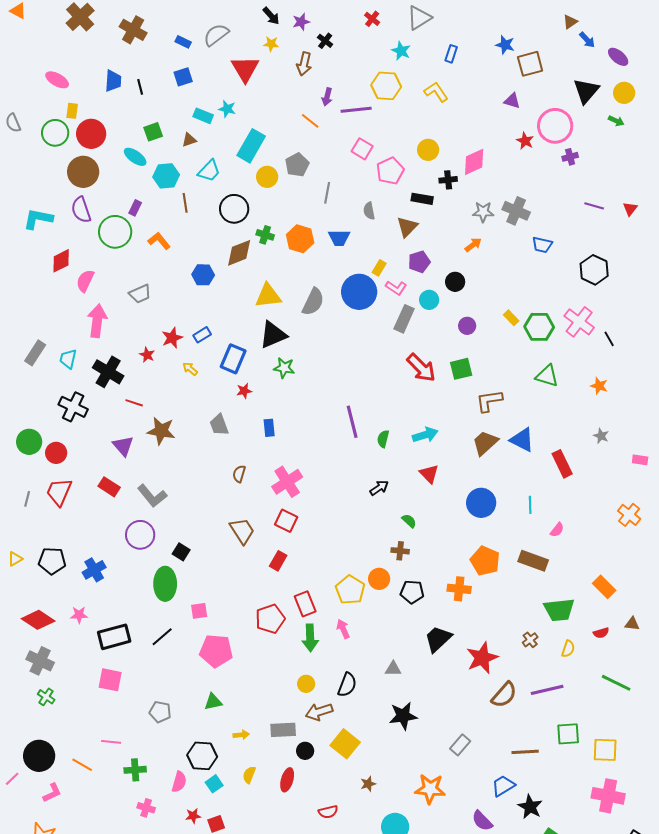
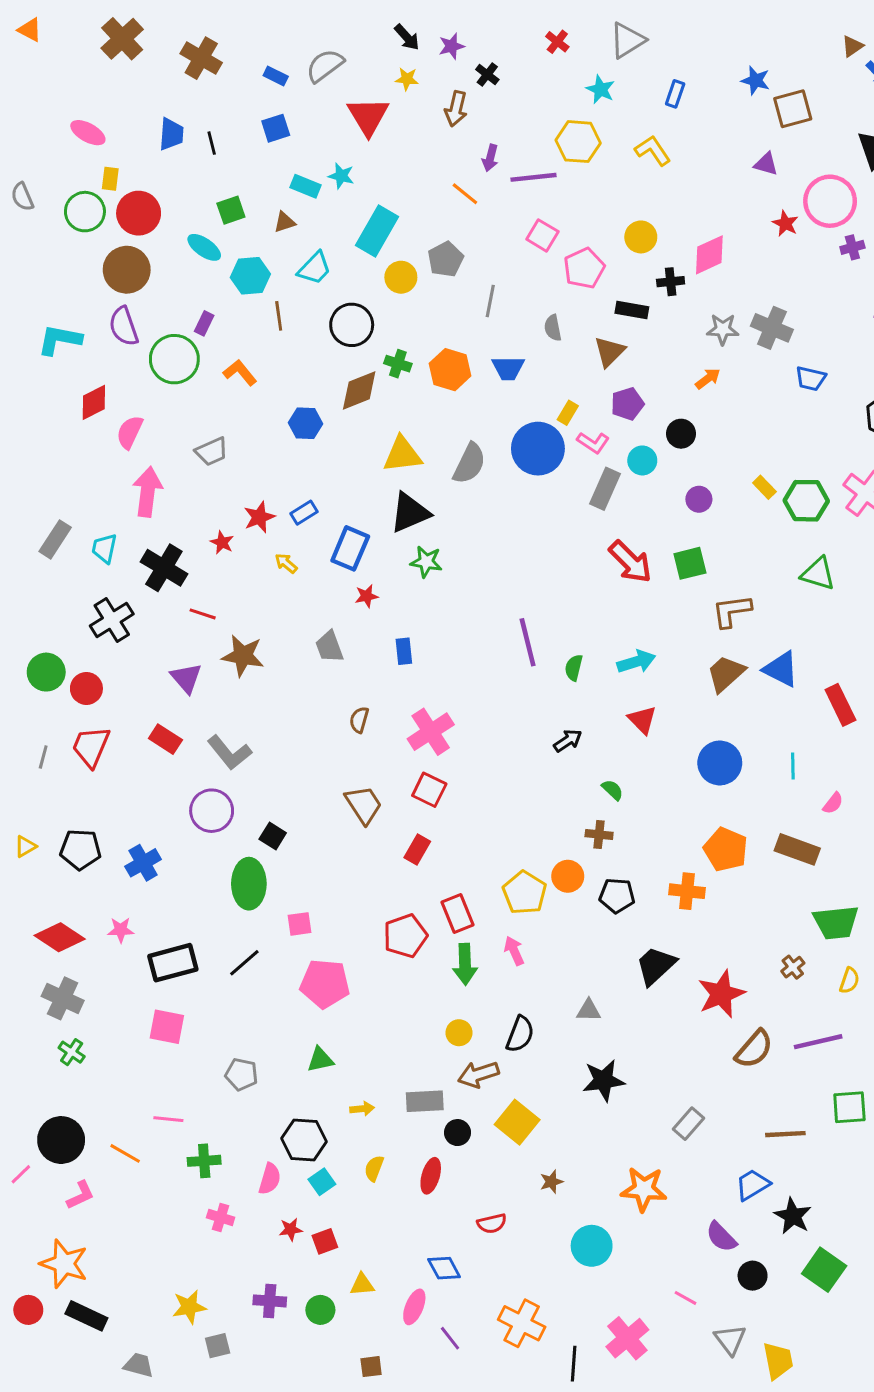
black cross: (73, 407) -> (112, 620), turned 32

